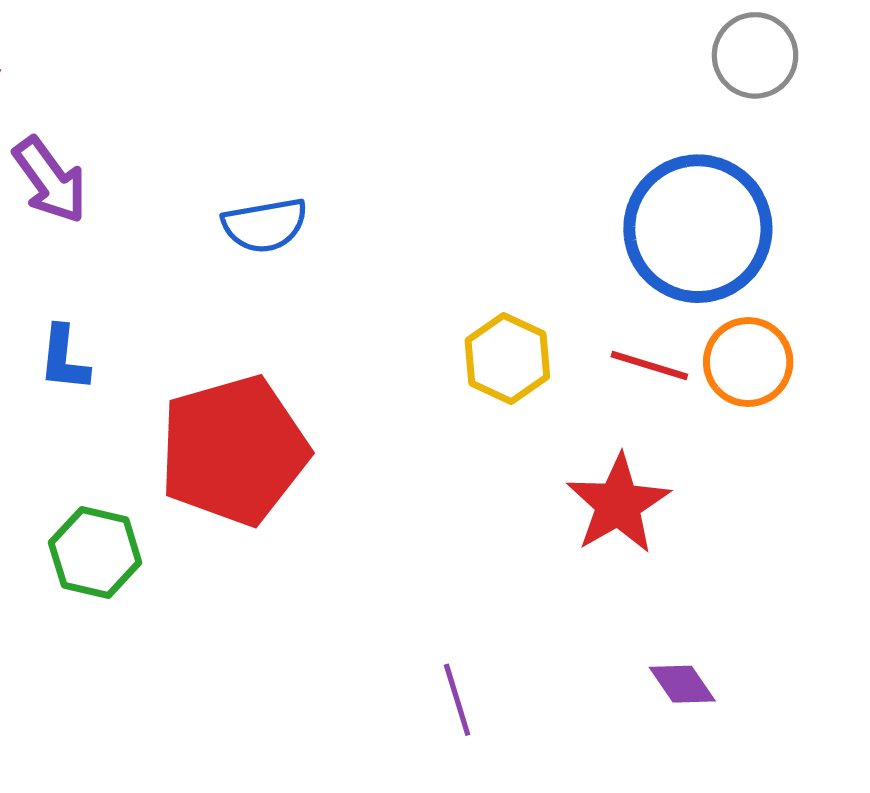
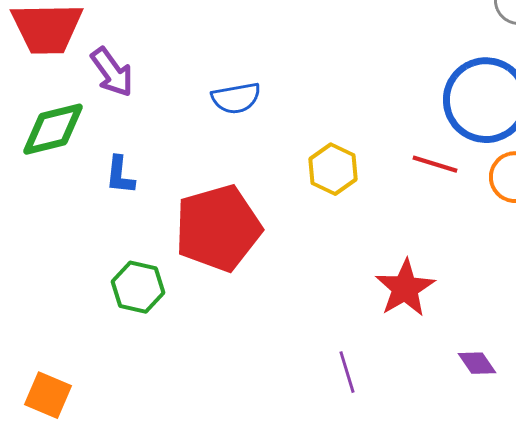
yellow hexagon: (507, 359) -> (333, 169), moved
red line: (649, 365) -> (435, 164), moved
red star: (618, 504) -> (405, 288), moved

